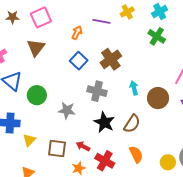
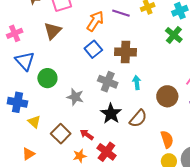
orange arrow: (77, 33) -> (95, 21), size x1.5
brown cross: (111, 59) -> (125, 52), turned 30
cyan arrow: (134, 88) -> (137, 83), moved
yellow triangle: (29, 140) -> (34, 122), turned -40
brown square: (57, 149) -> (61, 134), turned 30
orange semicircle: (136, 154) -> (167, 139), moved

